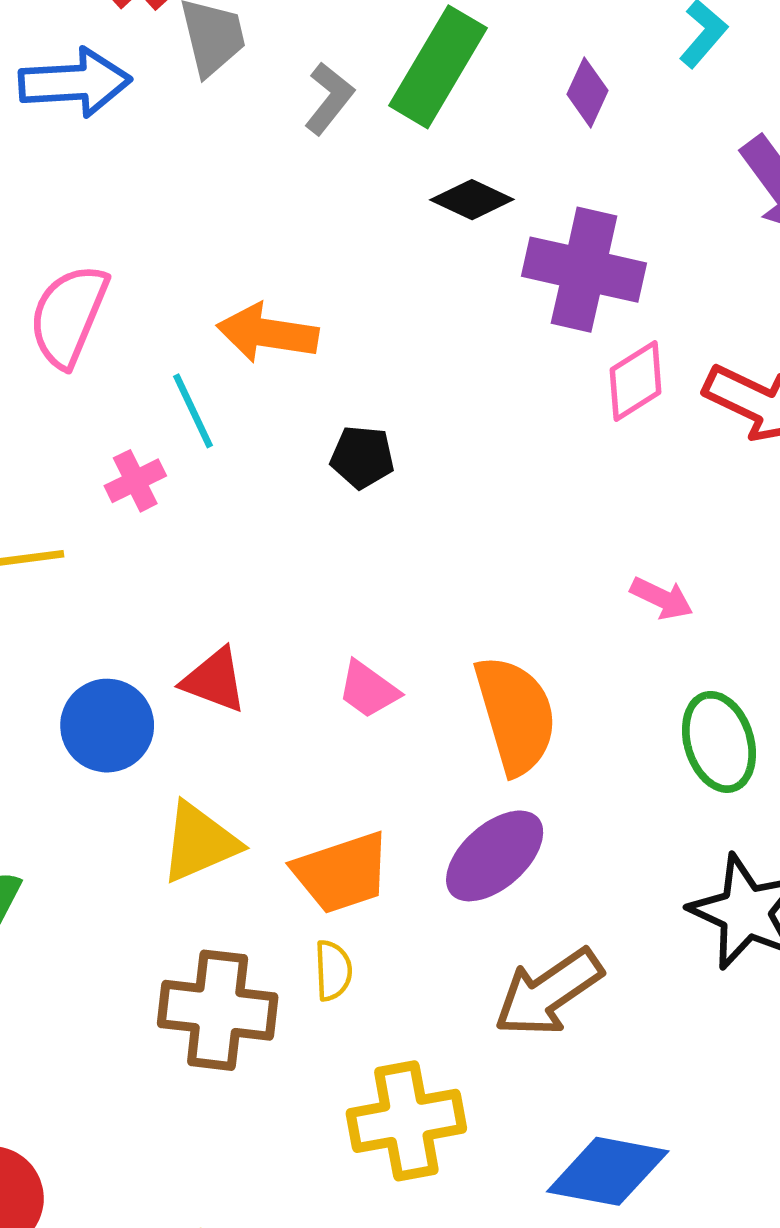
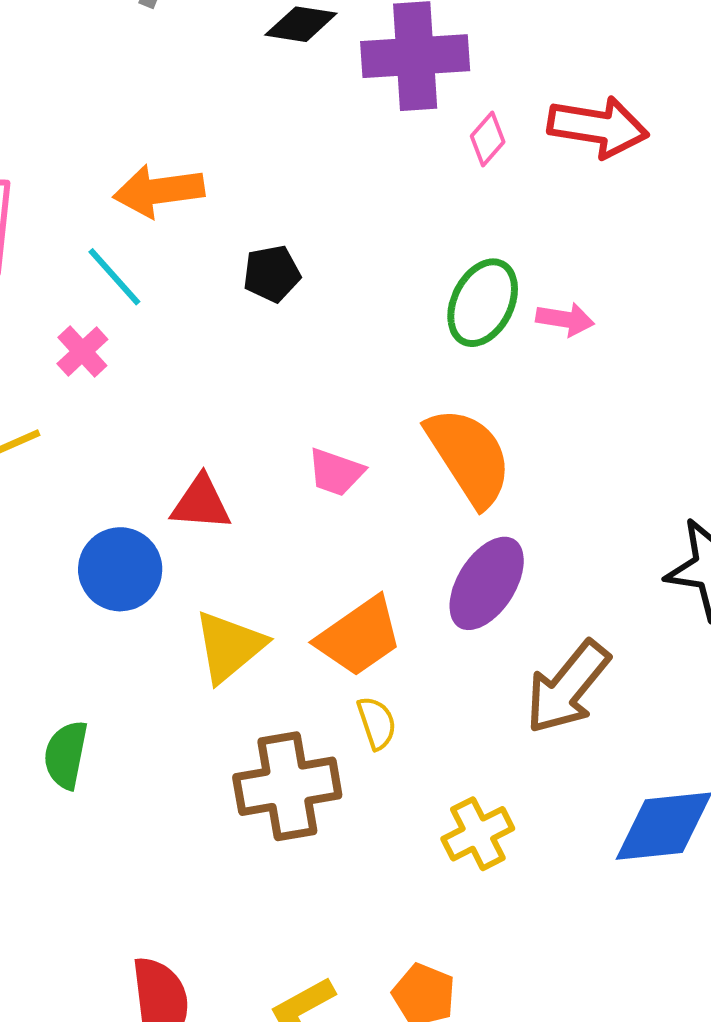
pink diamond: (636, 381) -> (488, 139), size x0.7
green ellipse: (719, 742) -> (483, 303), moved, turned 60
yellow cross: (406, 1121) -> (478, 834), size x0.7

